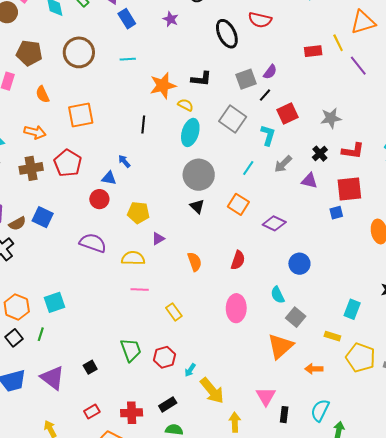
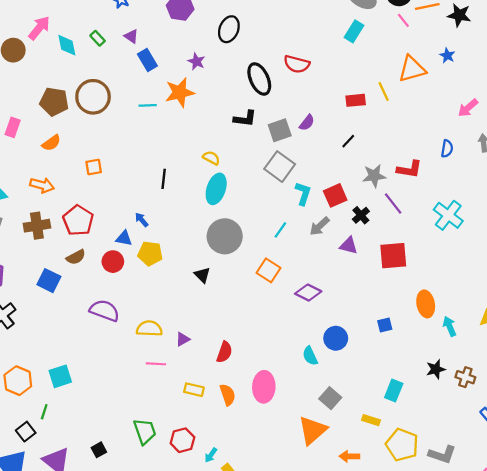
brown pentagon: (29, 53) -> (54, 102), moved
purple line: (358, 66) -> (393, 203), moved
black L-shape: (201, 79) -> (245, 119), moved
orange star: (163, 86) -> (180, 92), moved
orange semicircle: (43, 94) -> (51, 143), turned -102
black line: (265, 95) -> (348, 141), moved
red square: (287, 113) -> (335, 195), moved
orange square: (81, 115) -> (94, 167), size x0.6
gray square: (233, 119) -> (280, 167), moved
red L-shape: (353, 151) -> (409, 169), moved
black triangle: (197, 206) -> (202, 275), moved
yellow pentagon: (138, 213) -> (150, 254), moved
blue square: (336, 213) -> (385, 325), moved
brown semicircle: (17, 224) -> (76, 257), moved
purple triangle: (158, 239) -> (183, 339), moved
red semicircle: (238, 260) -> (224, 352), moved
orange semicircle: (195, 262) -> (228, 395), moved
cyan semicircle: (278, 295) -> (310, 356), moved
yellow rectangle: (174, 312) -> (194, 390), turned -42
black square: (14, 338) -> (26, 432), moved

